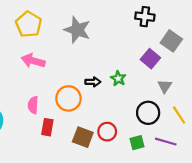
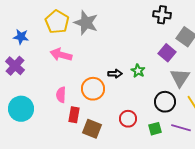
gray star: (77, 30) -> (86, 23), moved
gray triangle: (165, 86) -> (180, 78), size x1.5
brown square: (83, 137) -> (92, 129), moved

